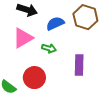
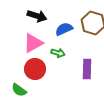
red circle: (34, 78) -> (35, 69), moved

